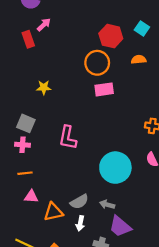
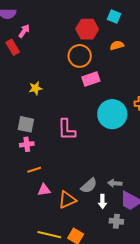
cyan circle: (115, 168) -> (112, 114), moved
white arrow: (80, 223) -> (102, 201), moved

